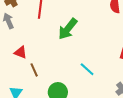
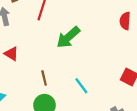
brown line: (34, 70) -> (44, 78), moved

